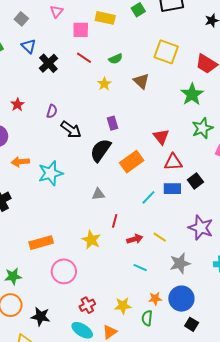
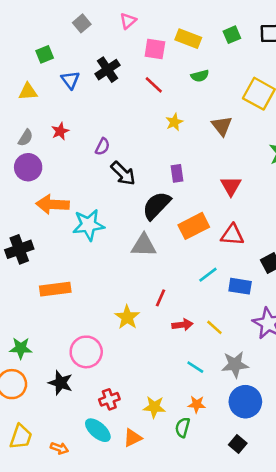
blue triangle: (29, 46) -> (70, 80), moved
green semicircle: (116, 59) -> (200, 76), moved
black cross: (48, 63) -> (107, 70), moved
red triangle: (161, 137) -> (231, 186), moved
orange arrow: (20, 162) -> (53, 204), size x1.4
red triangle: (173, 162) -> (232, 235), moved
blue rectangle: (172, 189) -> (240, 286), moved
gray triangle: (98, 194) -> (144, 245), moved, size x1.5
orange rectangle: (41, 243) -> (55, 289), moved
cyan line: (140, 268) -> (195, 367), moved
blue circle: (181, 299) -> (245, 402), moved
black star: (41, 317) -> (61, 383), moved

